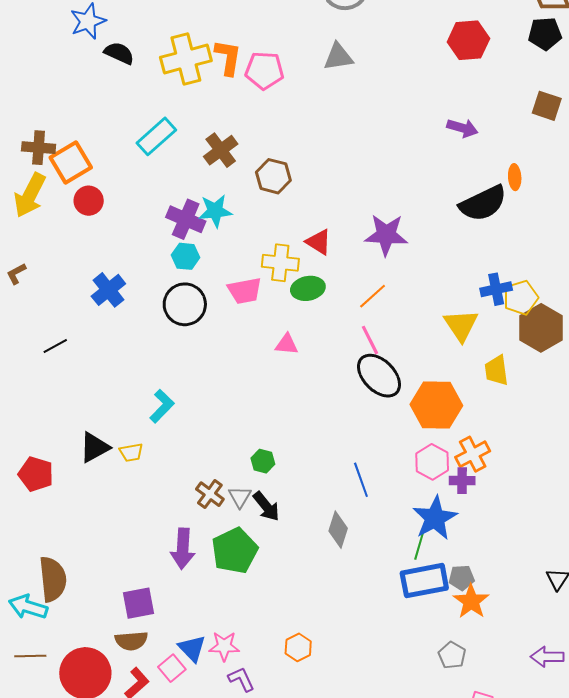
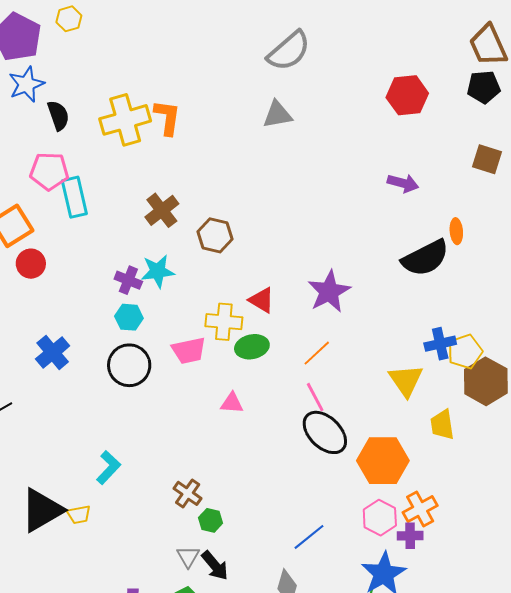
black semicircle: (119, 53) -> (58, 115), turned 48
pink pentagon: (264, 71) -> (49, 171), moved
cyan rectangle: (156, 136) -> (74, 197), moved, turned -60
purple cross: (186, 219) -> (128, 280), size x0.7
purple star: (386, 235) -> (329, 292), turned -30
black triangle: (94, 447) -> (42, 510), size x1.4
blue line: (361, 480) -> (309, 537), turned 72
brown cross: (210, 494) -> (188, 493), moved

